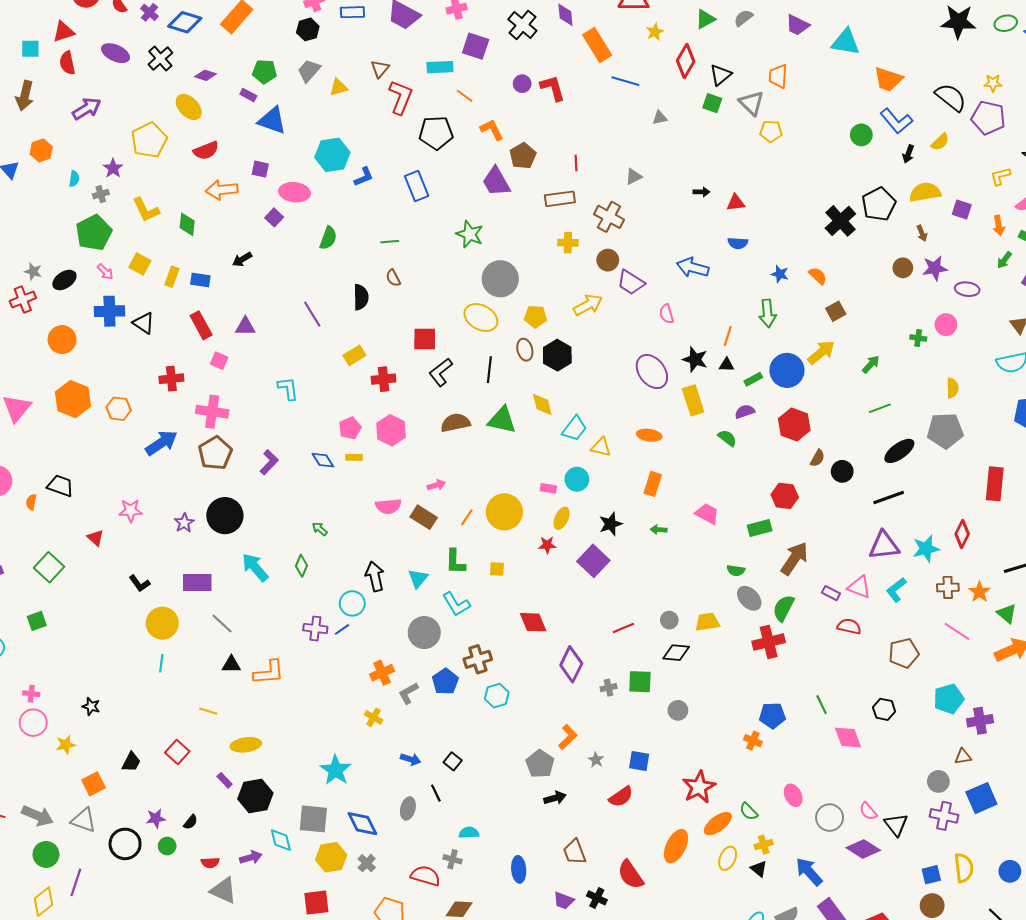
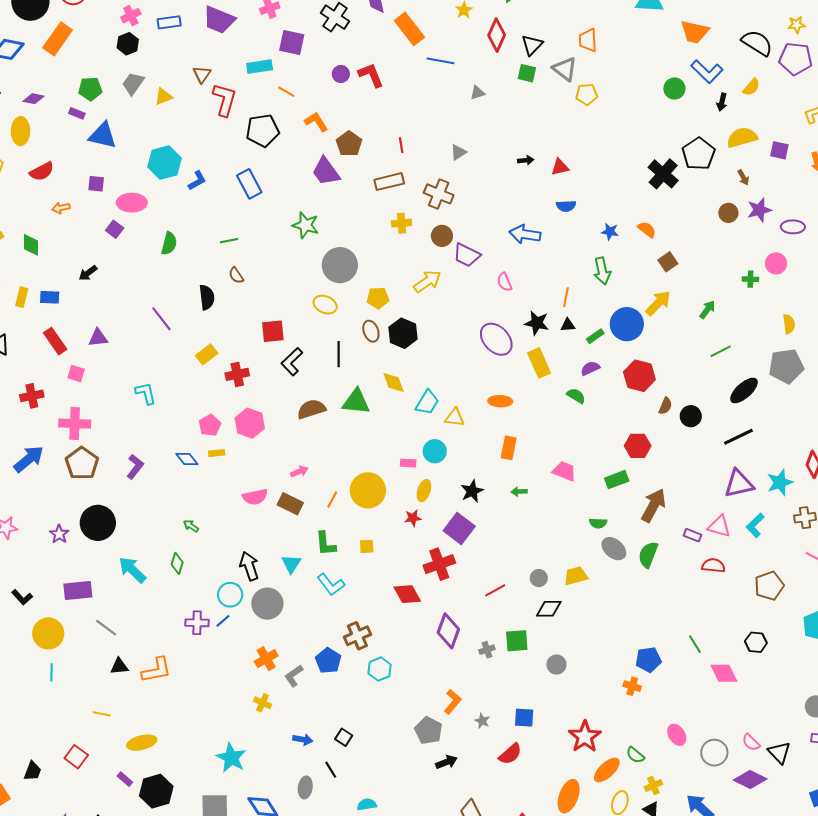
yellow ellipse: (189, 107) -> (20, 131), turned 52
orange arrow: (222, 190) -> (61, 208), size x0.6
yellow ellipse: (481, 317) -> (325, 305), size x0.7
gray circle: (424, 633) -> (267, 604), moved
red cross: (769, 642) -> (439, 564), moved

